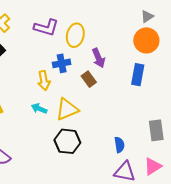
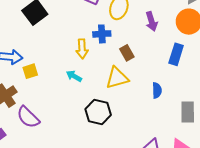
purple arrow: (99, 58) -> (152, 21), moved
yellow triangle: (67, 109) -> (117, 78), moved
blue semicircle: (119, 145) -> (157, 90), moved

